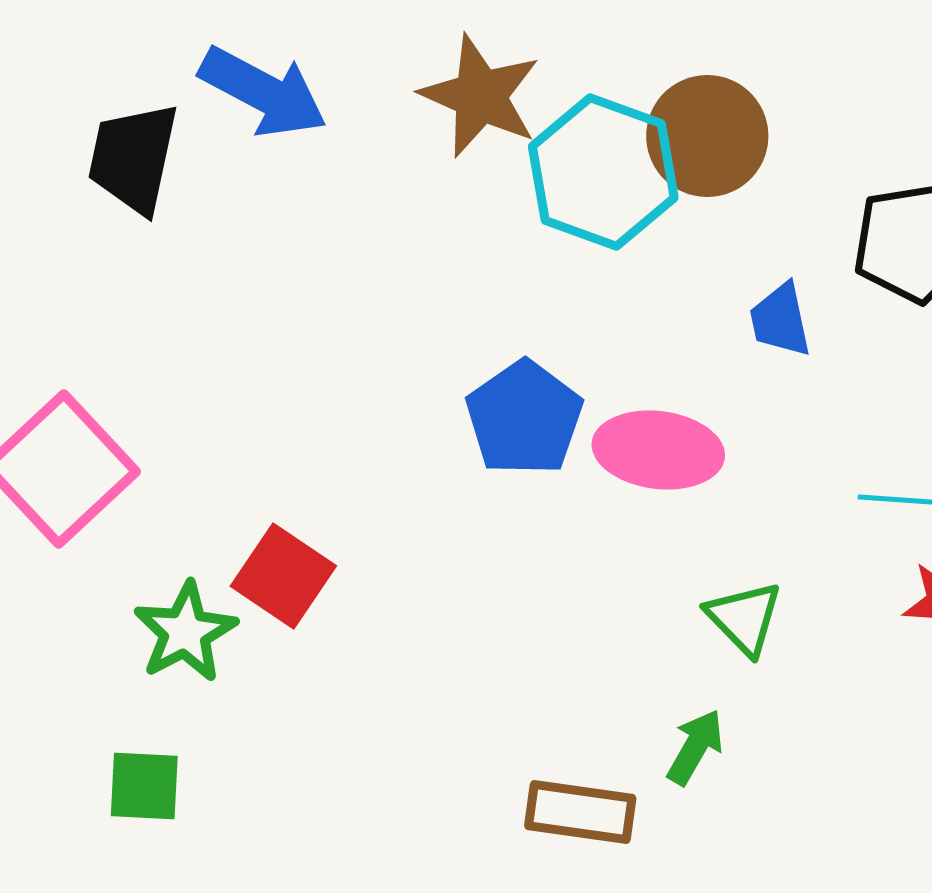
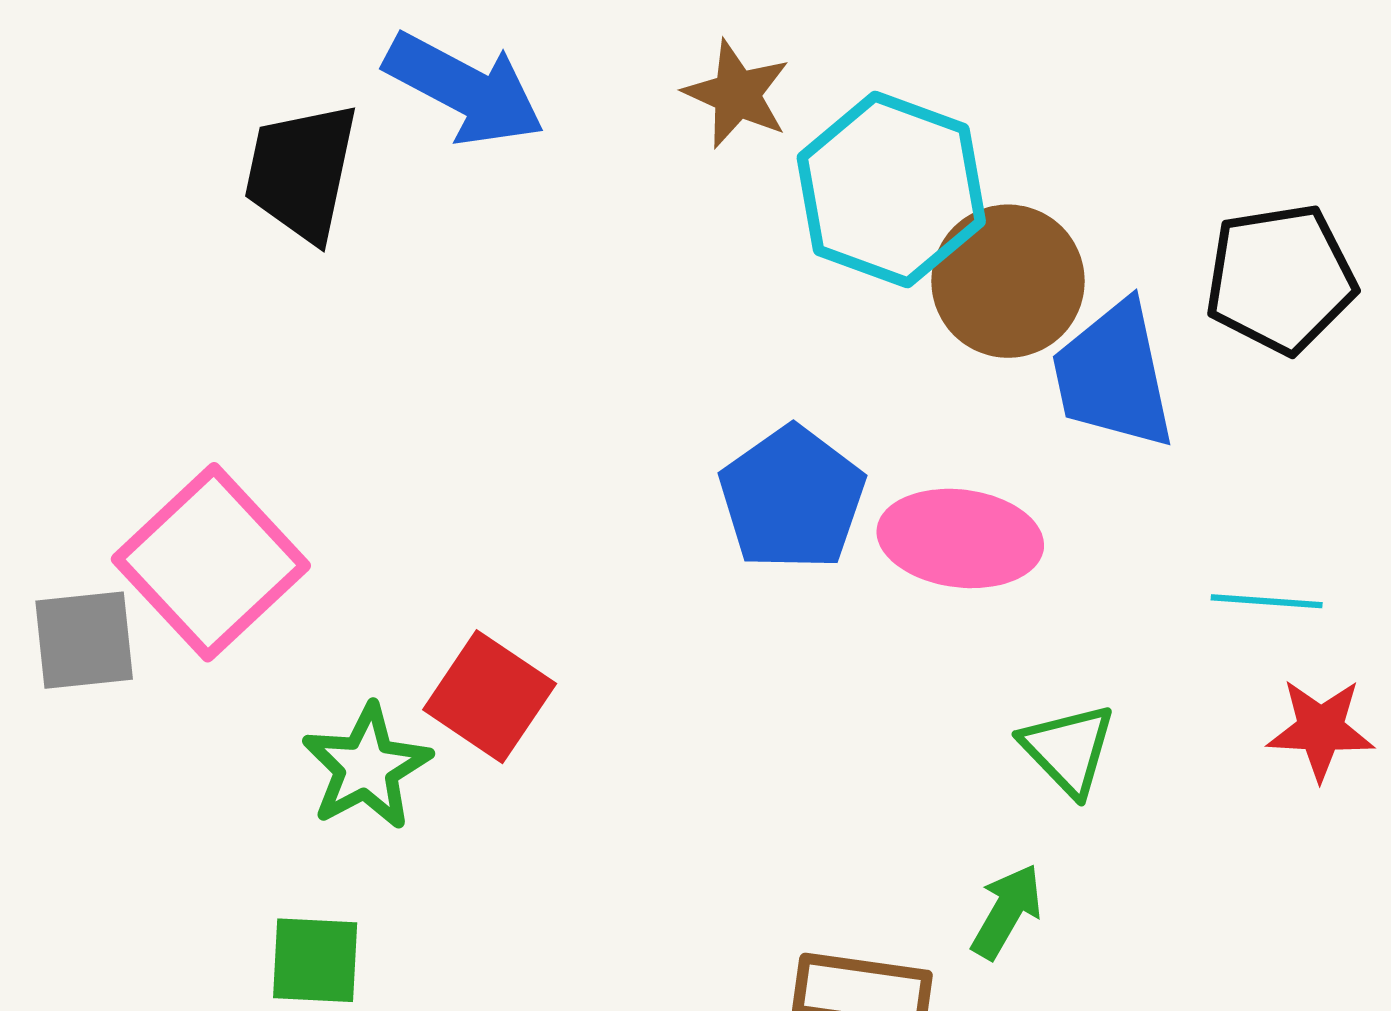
brown star: (480, 96) -> (737, 94), size x0.7
brown circle: (707, 136) -> (1008, 281), moved
blue trapezoid: (780, 320) -> (1113, 375), size x1.6

